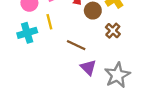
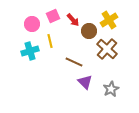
brown cross: (113, 31) -> (107, 49), size x1.5
gray star: (117, 75) -> (111, 89), size x0.7

